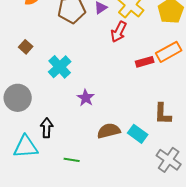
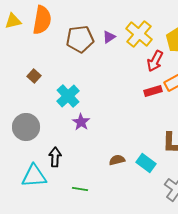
red arrow: (119, 32) -> (155, 61), moved
purple star: (86, 98) -> (81, 122), moved
brown semicircle: (109, 131) -> (117, 160), size x0.7

